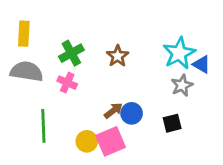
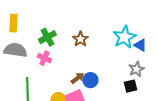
gray star: (182, 85) -> (136, 69), moved
black square: (172, 123) -> (130, 86), moved

